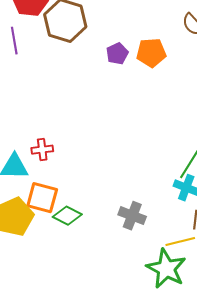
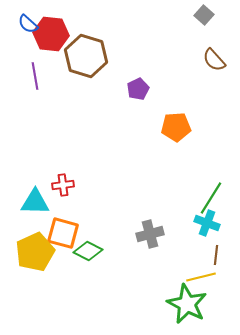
orange pentagon: (151, 53) -> (176, 127), moved
gray cross: (132, 216) -> (150, 234), moved, turned -36

